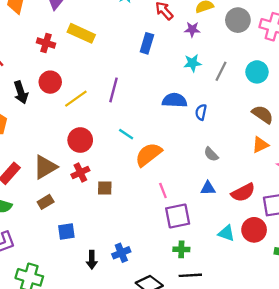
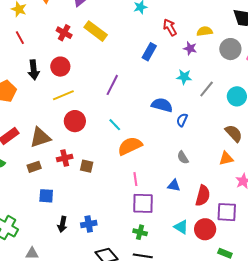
yellow line: (76, 99) -> (63, 95), moved
red cross: (80, 172) -> (65, 158), moved
red semicircle: (243, 192) -> (203, 196), turned -60

